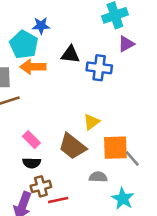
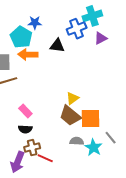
blue cross: (99, 68) -> (77, 29), moved, turned -30
brown trapezoid: (72, 146) -> (70, 116), moved
gray line: (132, 159) -> (111, 138), moved
cyan star: (123, 199) -> (93, 147), moved
red line: (58, 200) -> (45, 158), turned 35

